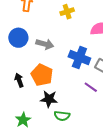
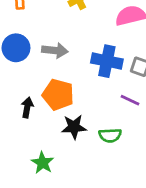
black arrow: (19, 80) -> (27, 107), turned 40
green semicircle: (62, 116) -> (110, 135), moved

